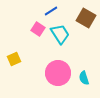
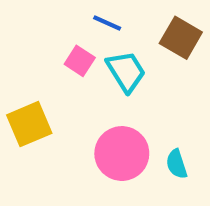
blue line: (51, 11) -> (107, 23), turned 56
yellow square: (14, 59) -> (29, 124), size x1.5

